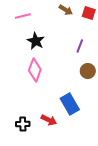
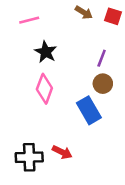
brown circle: (88, 71) -> (103, 84), moved
blue rectangle: (70, 104) -> (89, 110), moved
black cross: (23, 124) -> (29, 157), size x1.5

